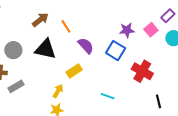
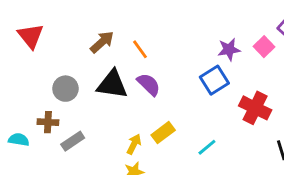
purple semicircle: (86, 46) -> (149, 84), moved
blue square: (116, 51) -> (214, 80), turned 30
yellow rectangle: (74, 71) -> (163, 133), moved
cyan line: (108, 96) -> (207, 147), turned -56

